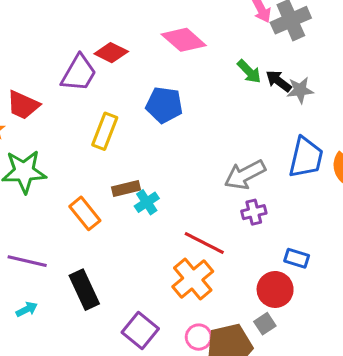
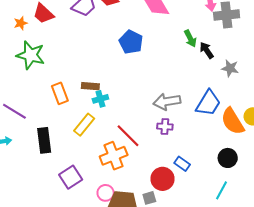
gray star: (300, 90) -> (230, 68), moved
yellow rectangle: (105, 131) -> (84, 125), moved

